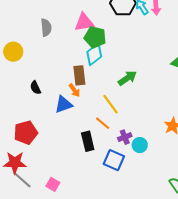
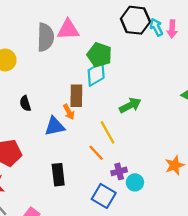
pink triangle: (84, 22) -> (68, 30), moved
gray semicircle: (46, 28) -> (45, 37), size x1.4
black rectangle: (88, 141) -> (58, 175), moved

